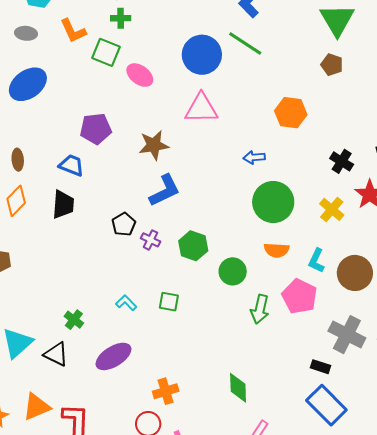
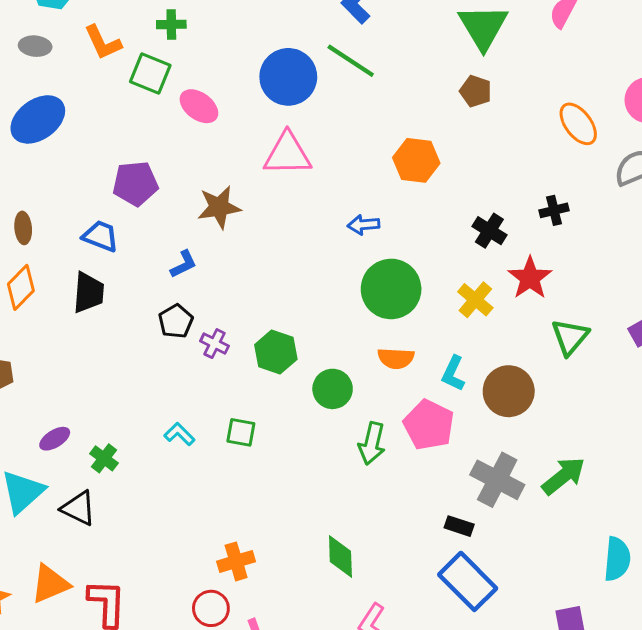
blue L-shape: (165, 191) -> (184, 264), moved, size x0.6
purple ellipse: (113, 356) -> (55, 439), moved, size x0.6

